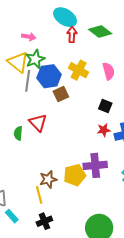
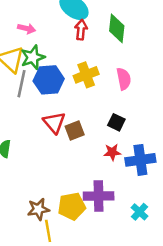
green diamond: (100, 31) -> (117, 28), turned 55
yellow cross: (79, 70) -> (86, 75), turned 36
brown square: (61, 94) -> (75, 130), moved
red triangle: (38, 123) -> (54, 123), moved
yellow line: (39, 195) -> (48, 231), moved

